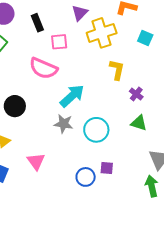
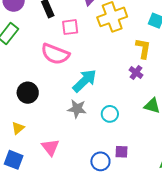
yellow L-shape: (117, 70) -> (143, 48), moved
purple cross: (136, 94) -> (136, 72), moved
cyan circle: (96, 130) -> (110, 114), size x0.7

